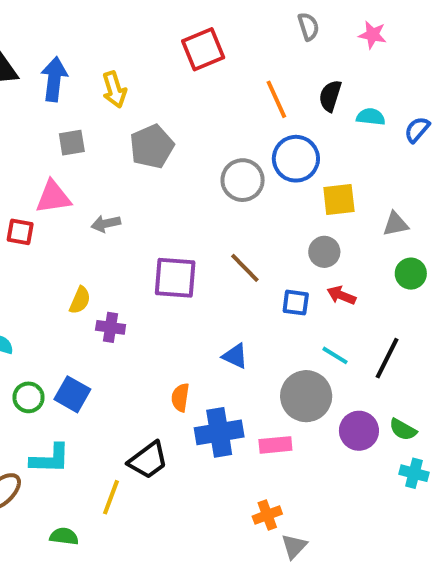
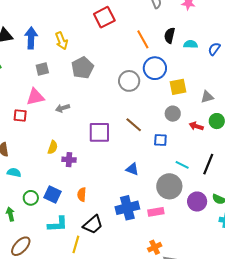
red arrow: (341, 295) -> (196, 126), moved
orange semicircle: (180, 397) -> (82, 195), moved
cyan L-shape: (50, 459) -> (58, 224), moved

